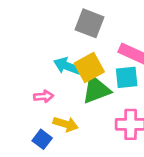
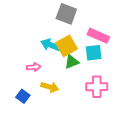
green triangle: (96, 90) -> (72, 62), size x0.7
blue square: (42, 139) -> (23, 96), moved

